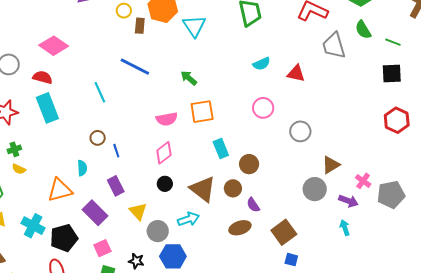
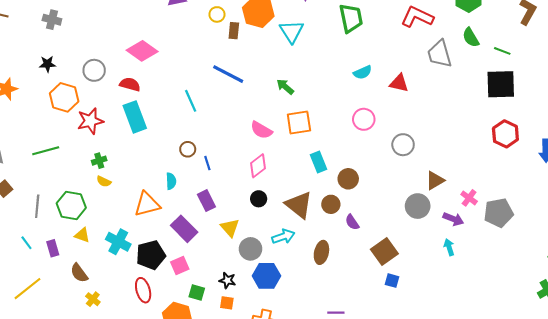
black square: (392, 73) -> (501, 84), size x1.4
pink semicircle: (167, 119) -> (261, 130), turned 40
brown ellipse: (240, 228) -> (321, 252), moved, turned -60
pink square: (102, 248) -> (180, 266), moved

